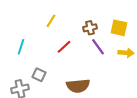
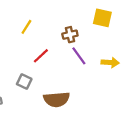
yellow square: (119, 28) -> (102, 18), moved
gray square: (39, 75) -> (24, 81), moved

